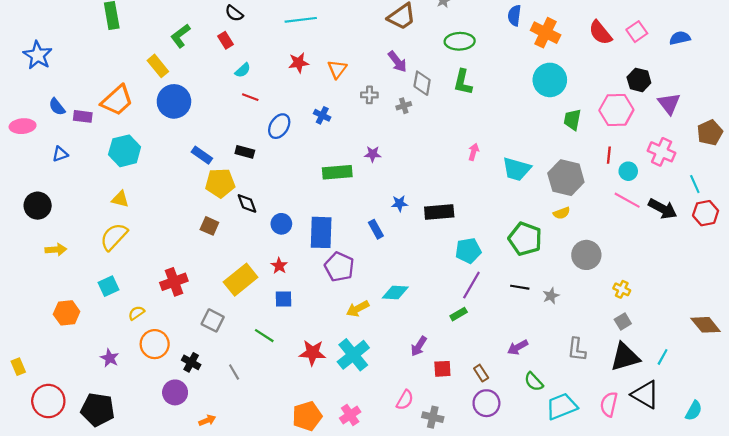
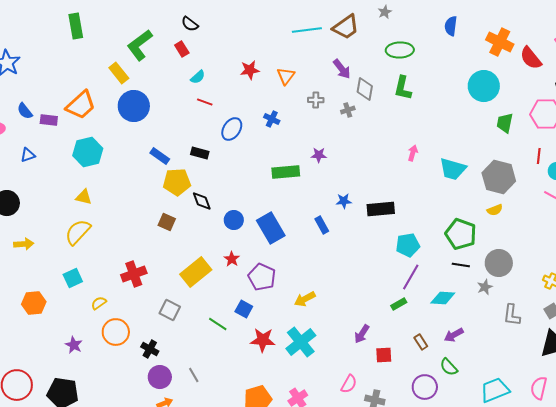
cyan line: (301, 20) -> (307, 30), moved
orange cross: (546, 33) -> (500, 42), moved
red semicircle: (600, 33) -> (531, 58), moved
green L-shape: (180, 36) -> (140, 45), size x1.4
blue rectangle: (321, 232) -> (271, 228), turned -32
gray circle: (586, 255) -> (499, 263), moved
purple pentagon: (339, 267) -> (262, 277), moved
black line: (520, 287) -> (461, 265), moved
cyan diamond: (395, 293) -> (443, 298), moved
blue square: (284, 299) -> (244, 309), moved, turned 30
gray L-shape: (577, 349) -> (512, 315), moved
gray line: (234, 372) -> (194, 375), moved
brown rectangle: (481, 373) -> (421, 342), moved
green semicircle: (534, 382) -> (449, 367), moved
purple circle: (175, 392) -> (160, 377), moved

